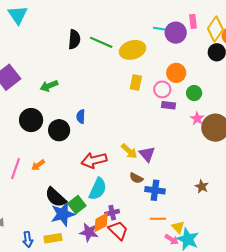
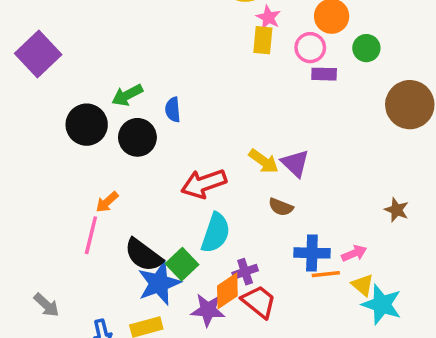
green arrow: (49, 86) -> (127, 95), moved
pink star: (197, 119) -> (268, 17), moved
pink line: (16, 169) -> (91, 235), moved
blue cross: (155, 190) -> (312, 253), moved
pink arrow: (172, 239) -> (354, 253), moved, turned -48

